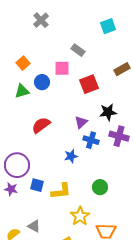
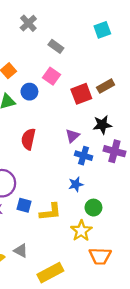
gray rectangle: (78, 50) -> (56, 46), moved
pink square: (62, 68) -> (52, 76), turned 35
brown rectangle: (122, 69) -> (106, 86), moved
red semicircle: (41, 125) -> (28, 139), turned -42
blue star: (71, 156) -> (76, 184), moved
yellow star: (80, 216) -> (81, 231), moved

